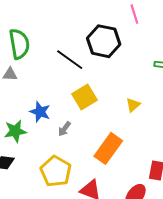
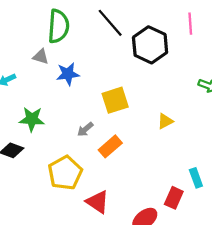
black line: (70, 60) -> (110, 23), moved
blue star: (40, 112) -> (68, 74), moved, turned 30
orange rectangle: (108, 148) -> (110, 146), moved, size x0.7

